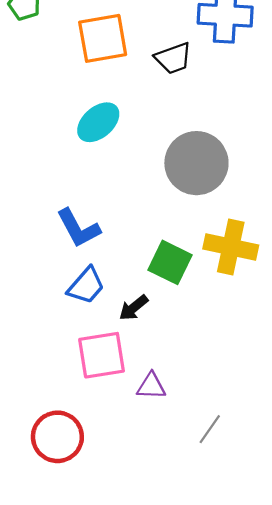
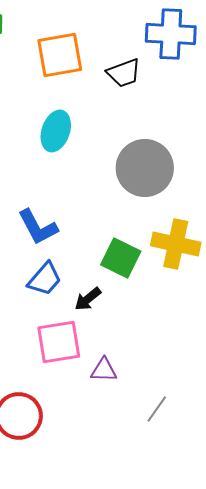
cyan ellipse: (98, 122) -> (56, 131), turned -30

